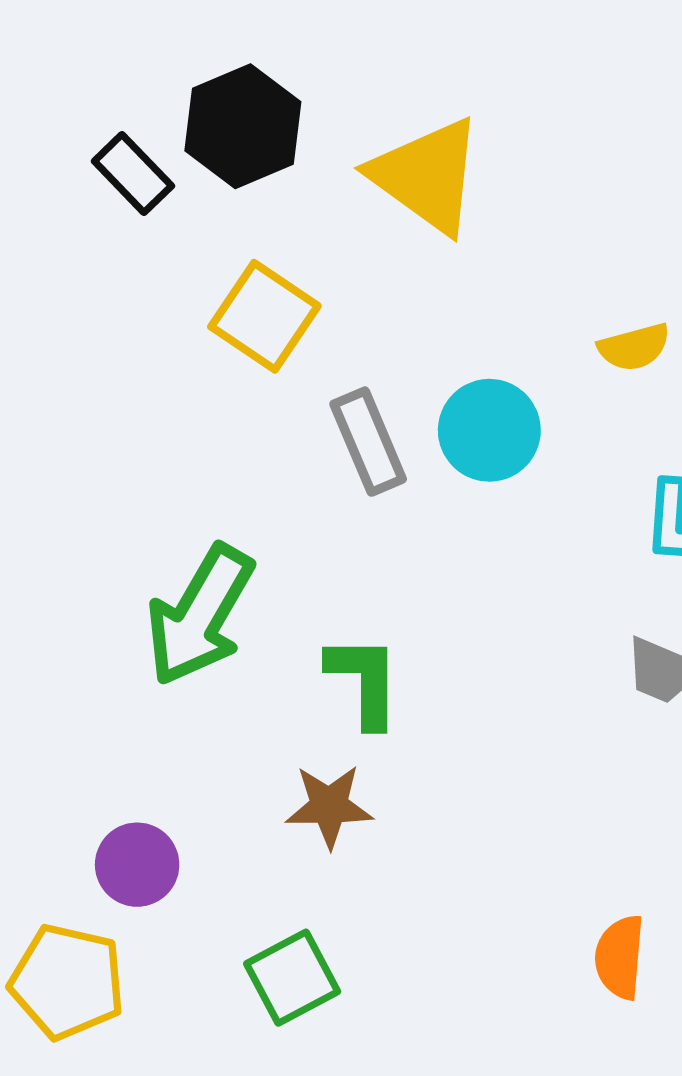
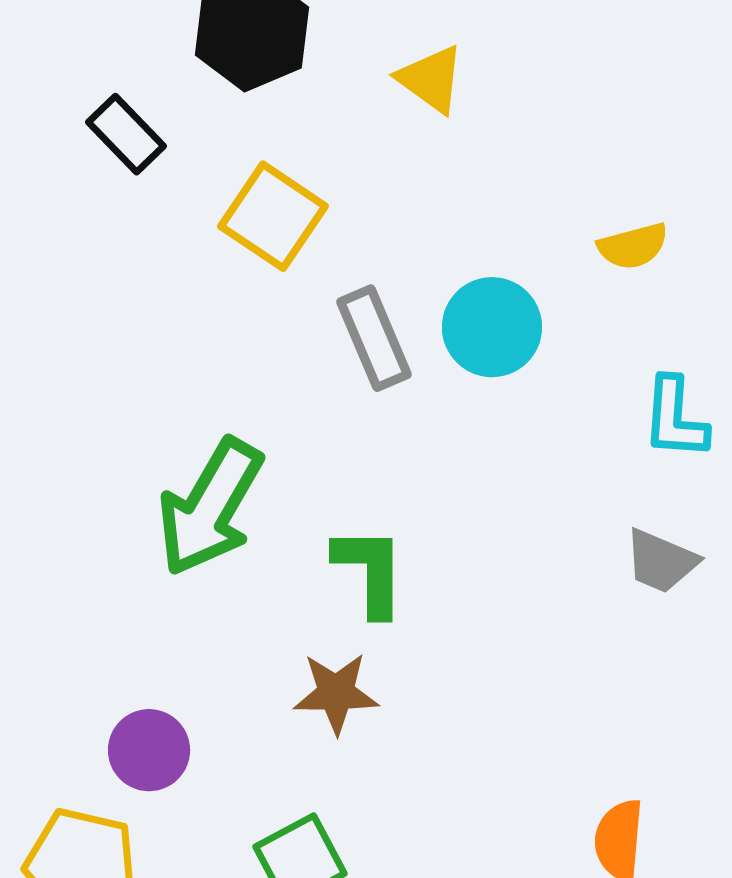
black rectangle: (133, 174) -> (126, 134), moved
yellow triangle: (427, 176) -> (431, 79), size x0.6

